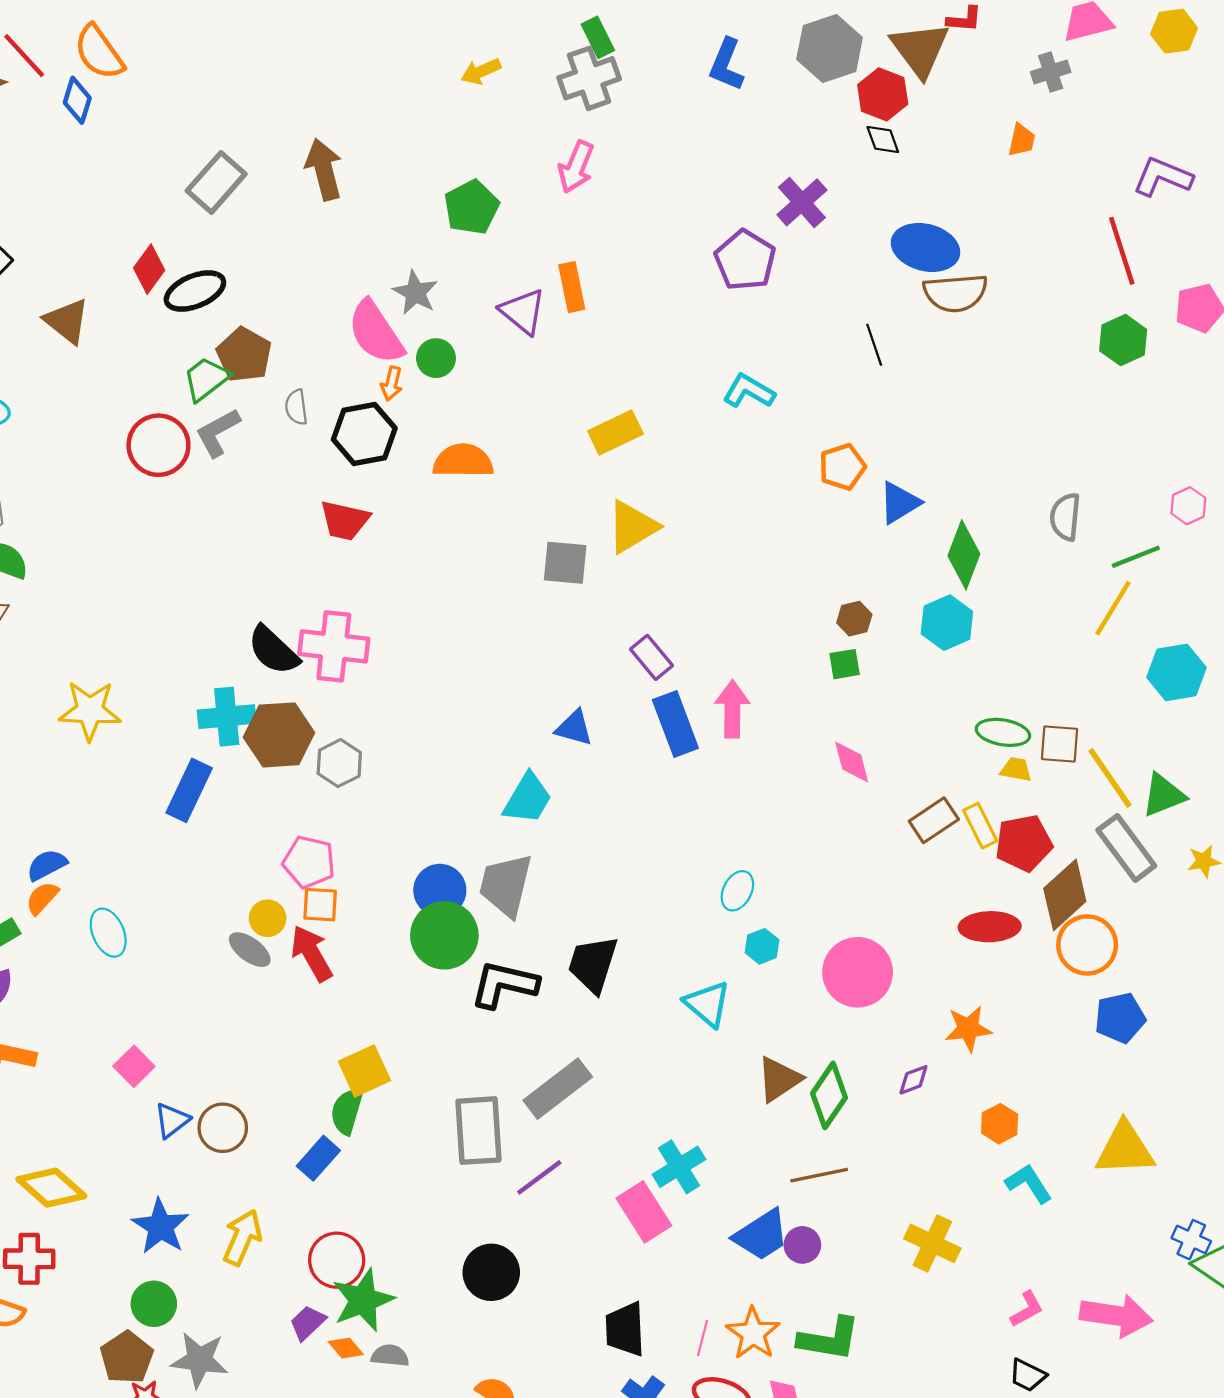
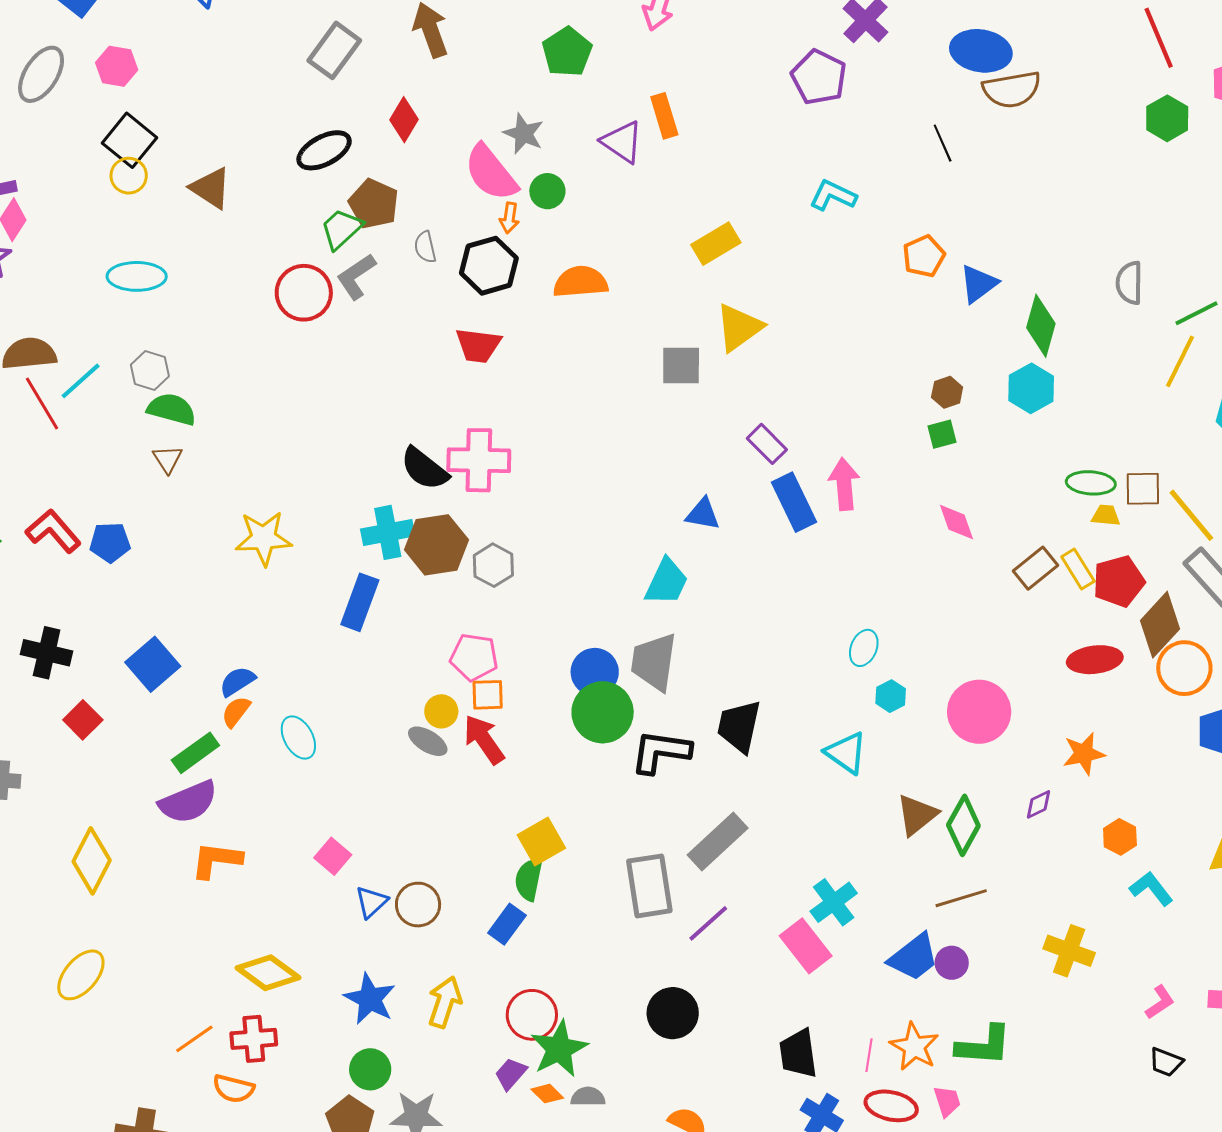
red diamond: (149, 269) -> (404, 120), moved

